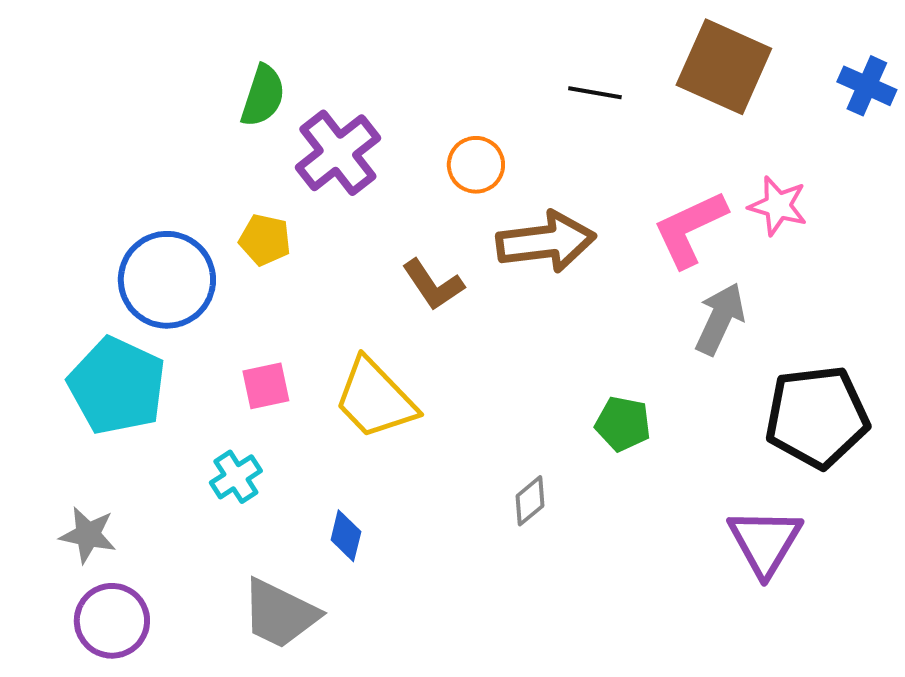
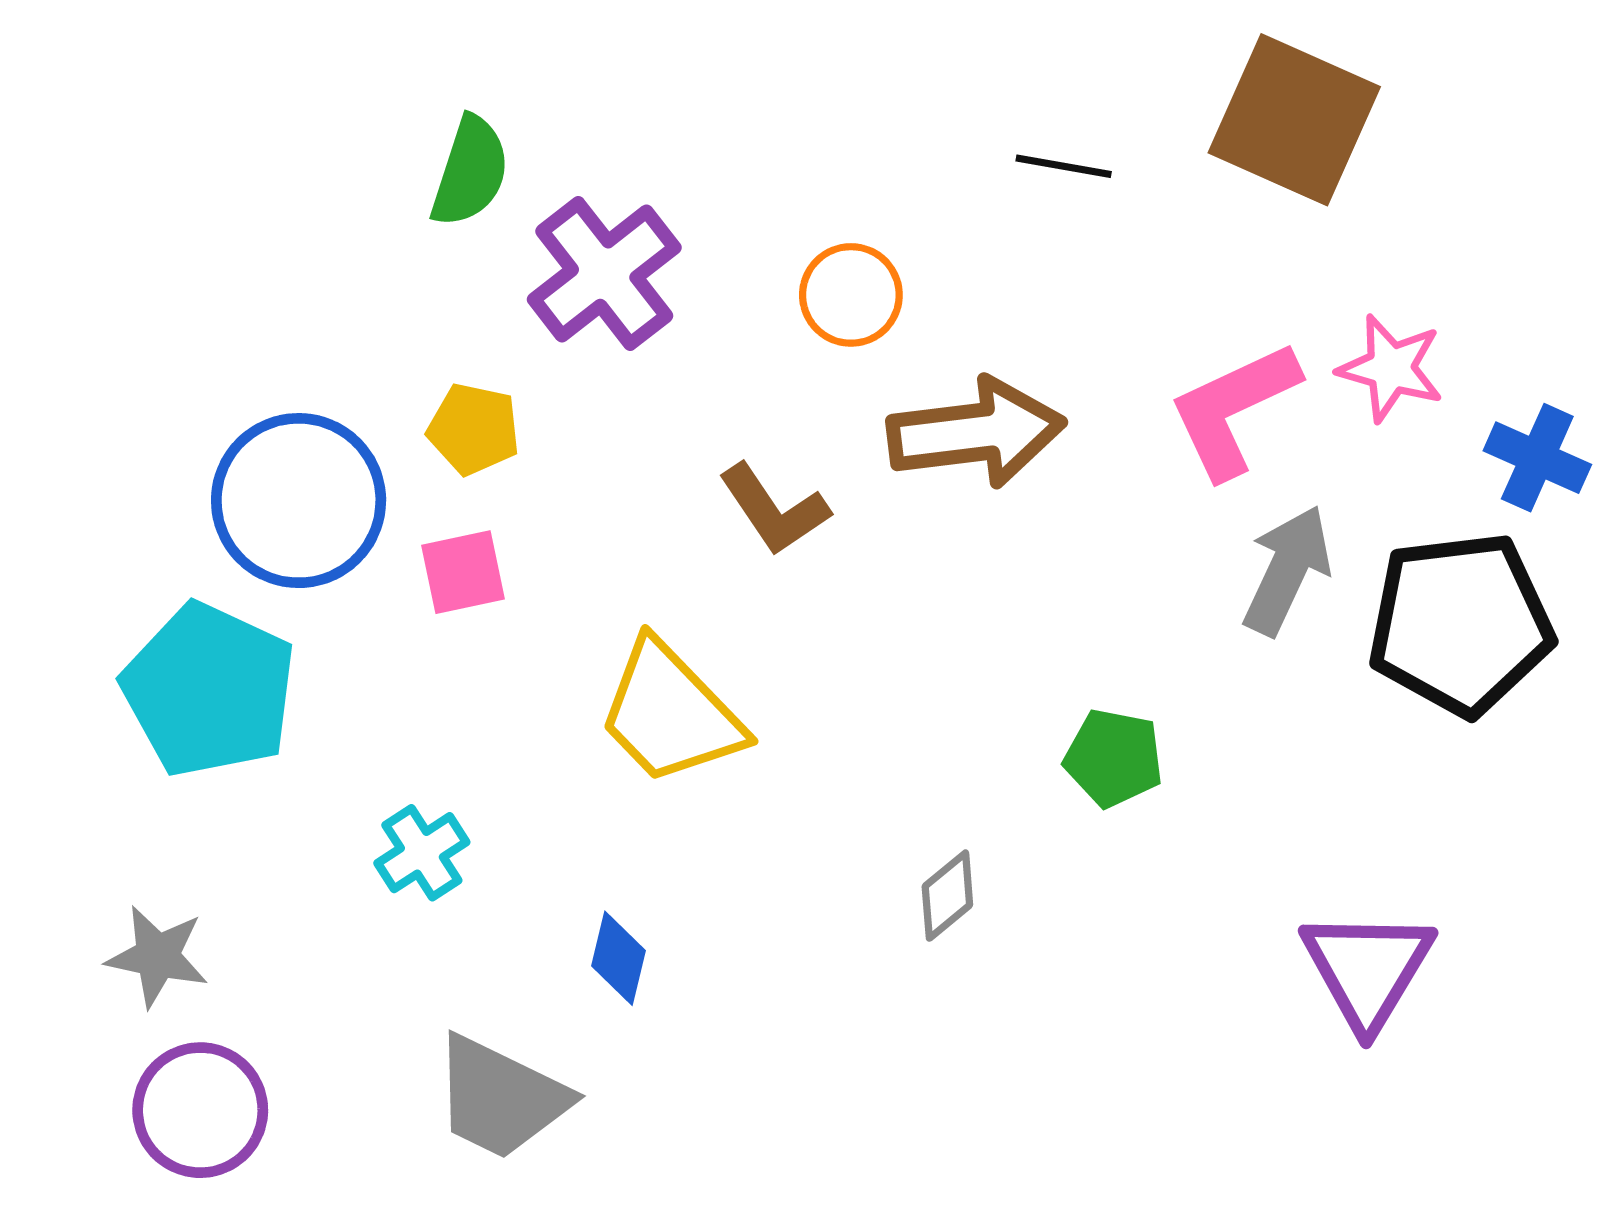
blue cross: (867, 86) -> (1537, 458), moved
pink square: (266, 386) -> (463, 572), moved
black pentagon: (817, 417) -> (1460, 624), moved

